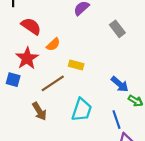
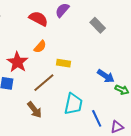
red semicircle: (31, 26) -> (38, 19), moved
blue line: (116, 120) -> (97, 118), moved

